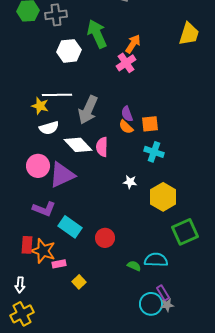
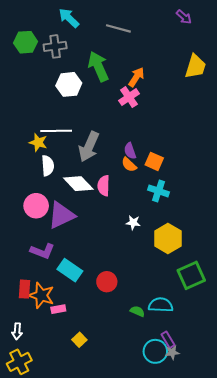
orange square: (150, 124) -> (154, 161), turned 30
white semicircle: (49, 128) -> (48, 166), turned -78
yellow square: (79, 282) -> (79, 340), moved

